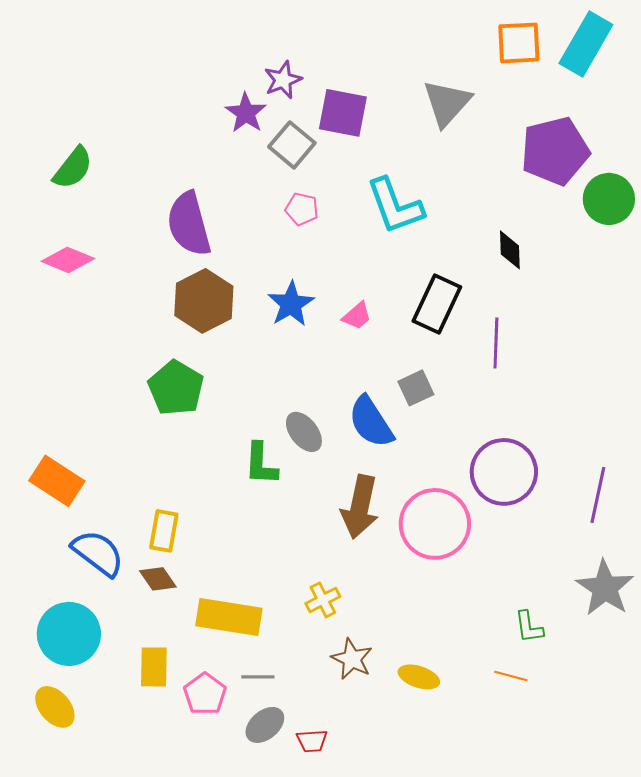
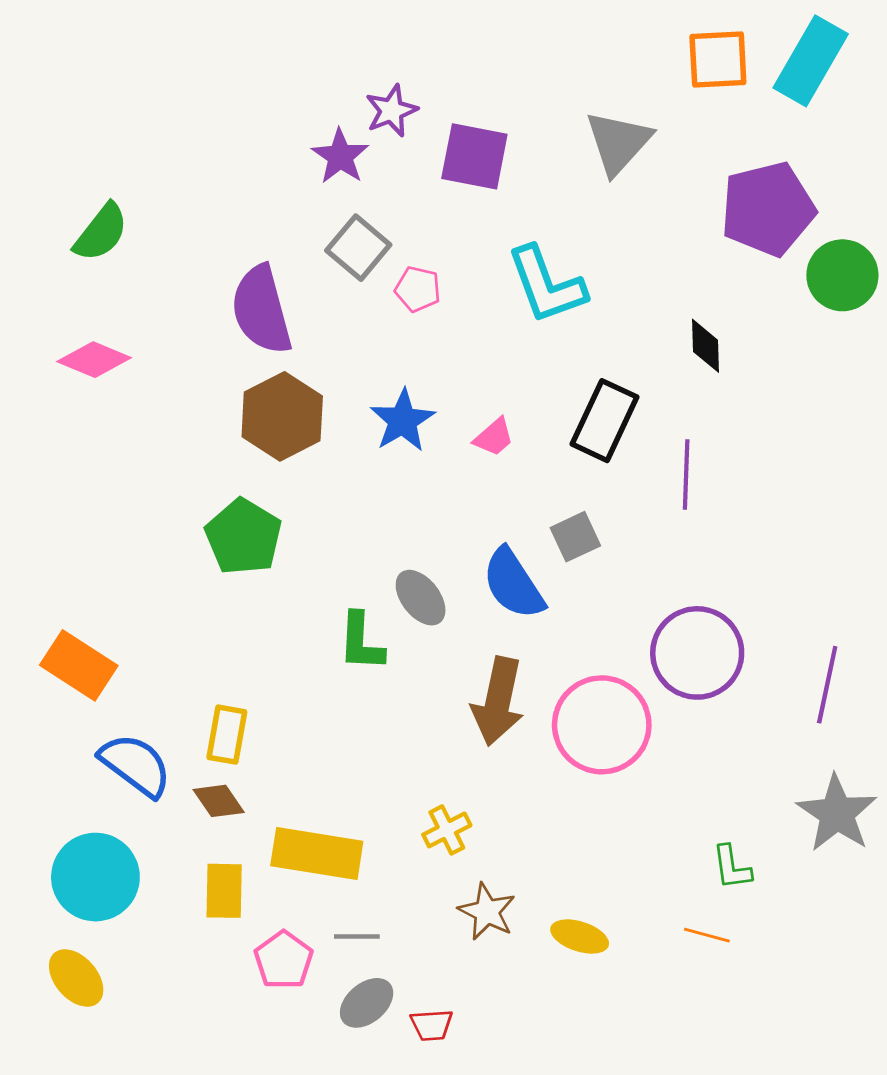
gray square: (292, 145) -> (358, 248), moved
yellow rectangle: (154, 667) -> (224, 891), moved

